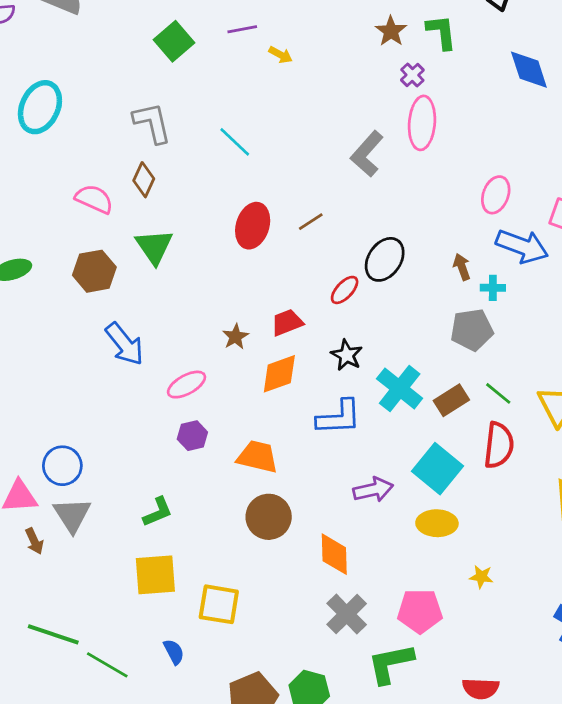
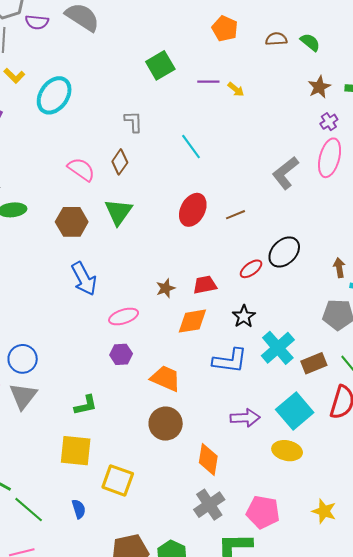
purple line: (242, 29) -> (208, 82), moved
gray L-shape: (152, 123) -> (133, 122), size x0.7
yellow star: (481, 577) -> (324, 511), moved, size x1.4

